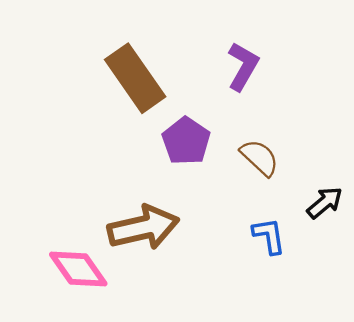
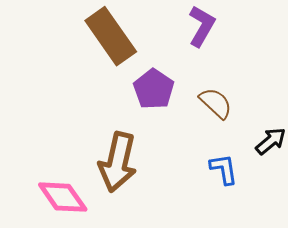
brown arrow: (143, 228) -> (118, 162), turned 116

